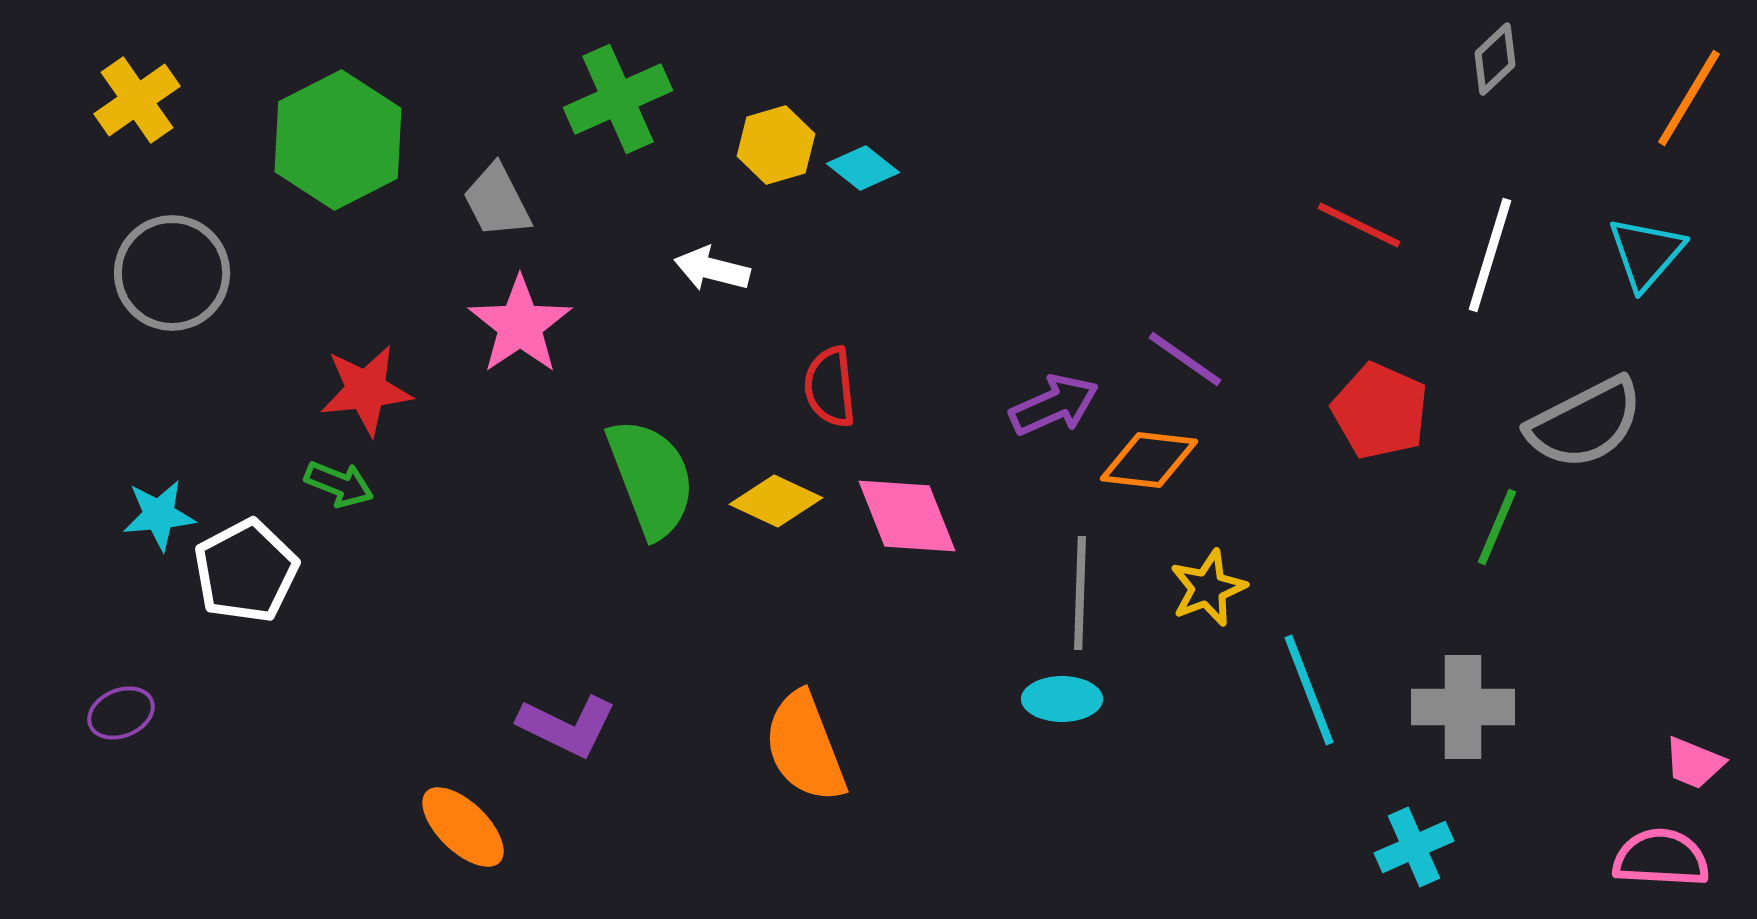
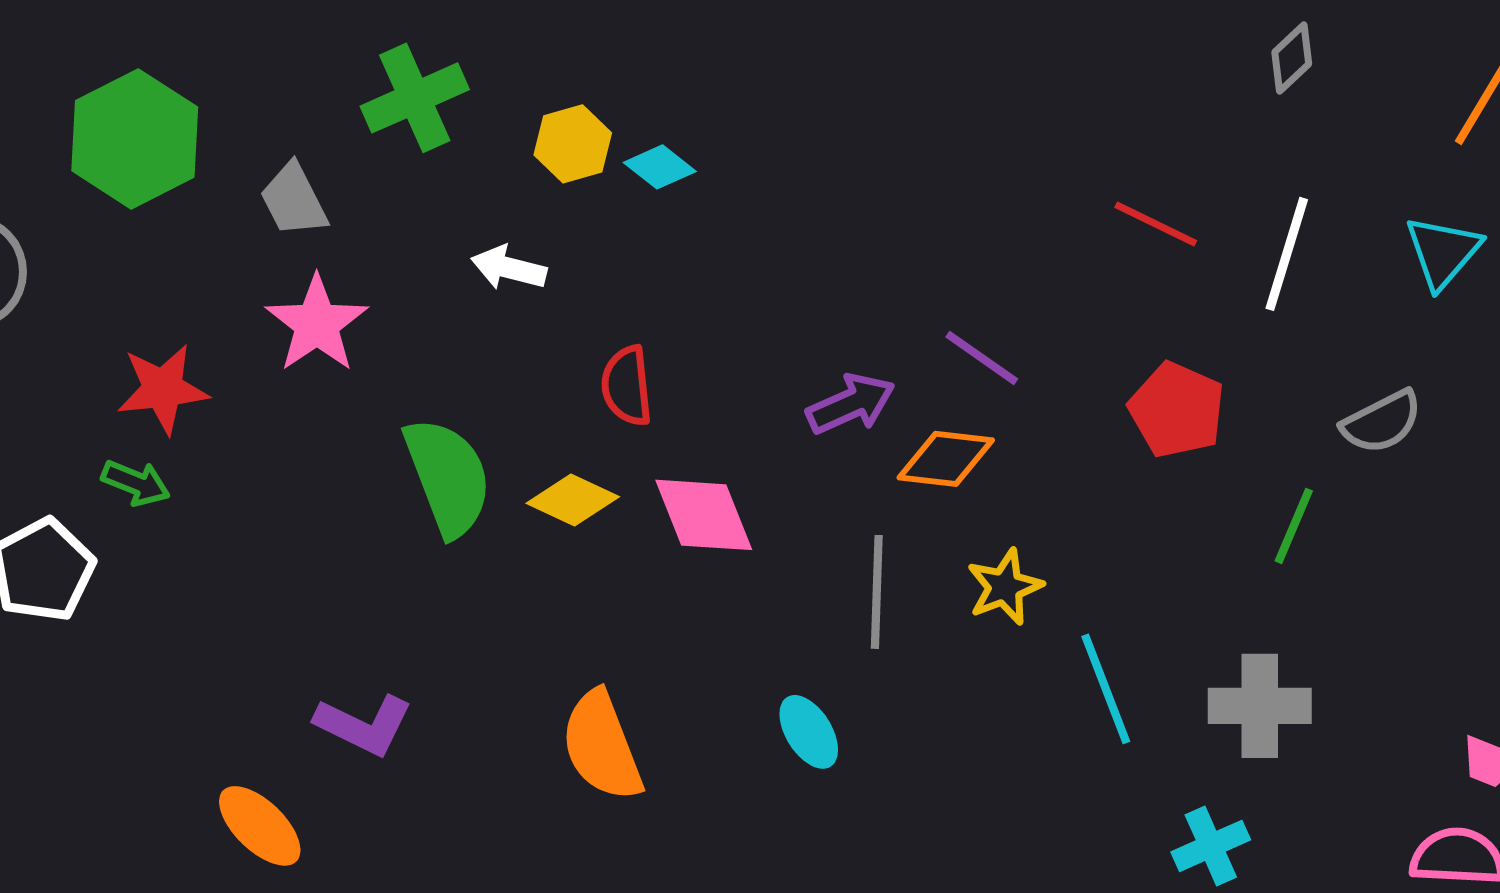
gray semicircle: (1585, 423) -> (1382, 422), size x0.7
cyan ellipse: (1062, 699) -> (809, 732), moved, turned 58

